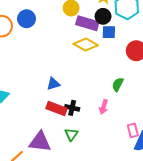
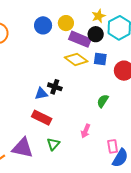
blue circle: (27, 19) -> (43, 25), moved
blue square: (109, 32) -> (100, 59), moved
pink arrow: (104, 107) -> (86, 131), moved
black cross: (72, 108) -> (55, 87), moved

